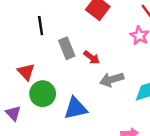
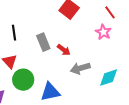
black line: (41, 26) -> (14, 33), moved

